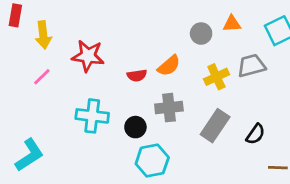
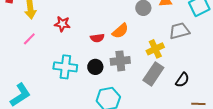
red star: (88, 56) -> (62, 24), size x0.7
yellow cross: (216, 77) -> (155, 49), moved
black circle: (135, 127) -> (95, 67), moved

